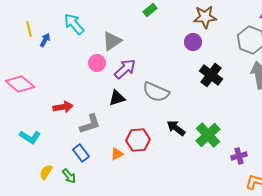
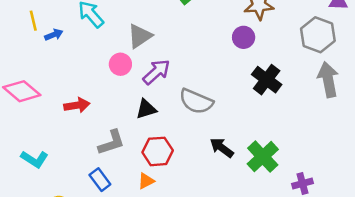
blue arrow: (45, 40) -> (54, 35), turned 40
red arrow: (63, 107) -> (77, 105), moved
red hexagon: (138, 140) -> (158, 151), moved

